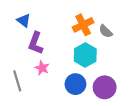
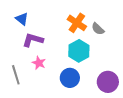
orange cross: (83, 25) -> (77, 23), turned -30
purple L-shape: (36, 43) -> (33, 40), turned 85
purple circle: (105, 87) -> (108, 82), moved

